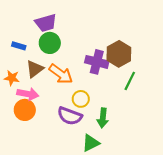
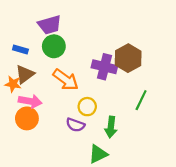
brown triangle: (35, 69) -> (25, 74), moved
green line: (130, 81) -> (141, 100), moved
purple semicircle: (70, 116) -> (75, 125), size x0.7

